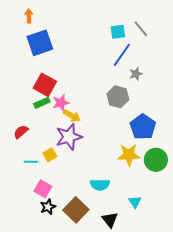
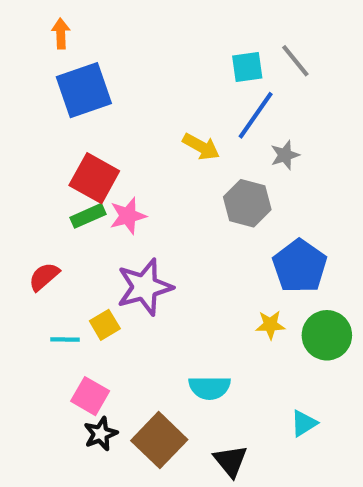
yellow arrow: (72, 116) -> (201, 147), moved
yellow star: (129, 155) -> (270, 325), size x0.6
cyan triangle: (135, 202) -> (304, 423), moved, turned 32

